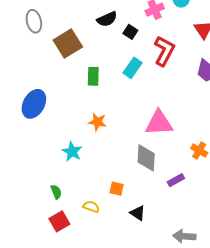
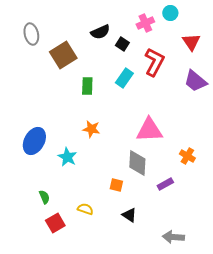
blue ellipse: (34, 104) -> (34, 141), moved
orange square: (117, 189) -> (116, 185), moved
green semicircle: (56, 192) -> (44, 197), moved

